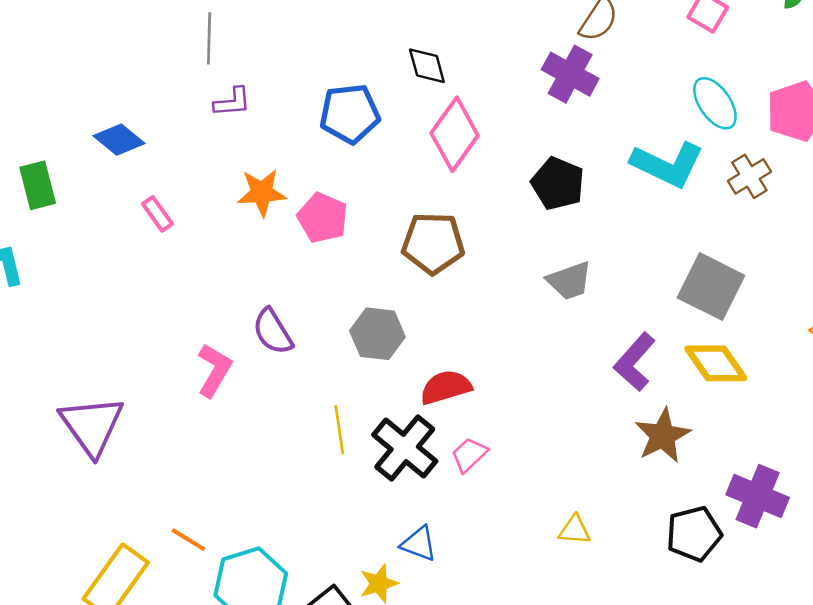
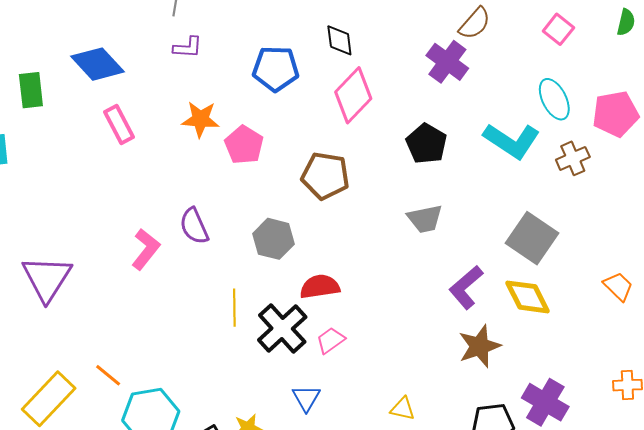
blue diamond: (119, 140) -> (98, 64), size x1.4
pink rectangle: (157, 214) -> (119, 124), size x1.4
blue triangle: (419, 544) -> (306, 398), moved, turned 32

